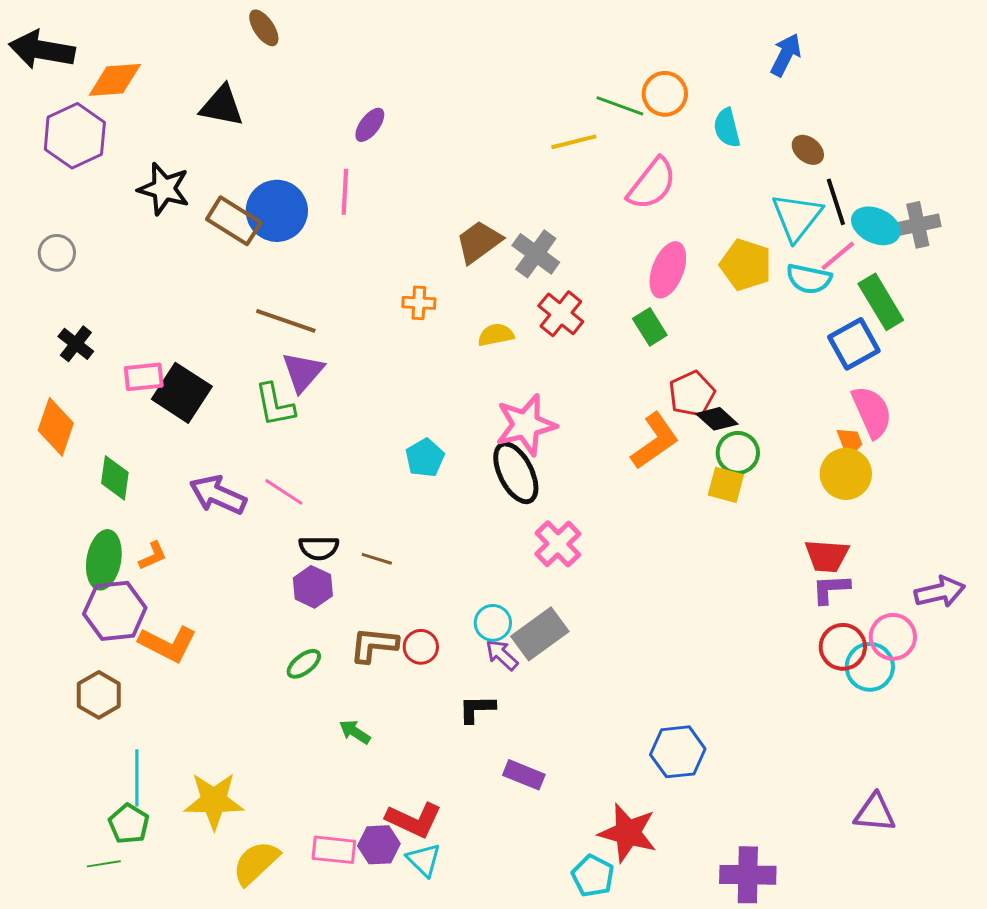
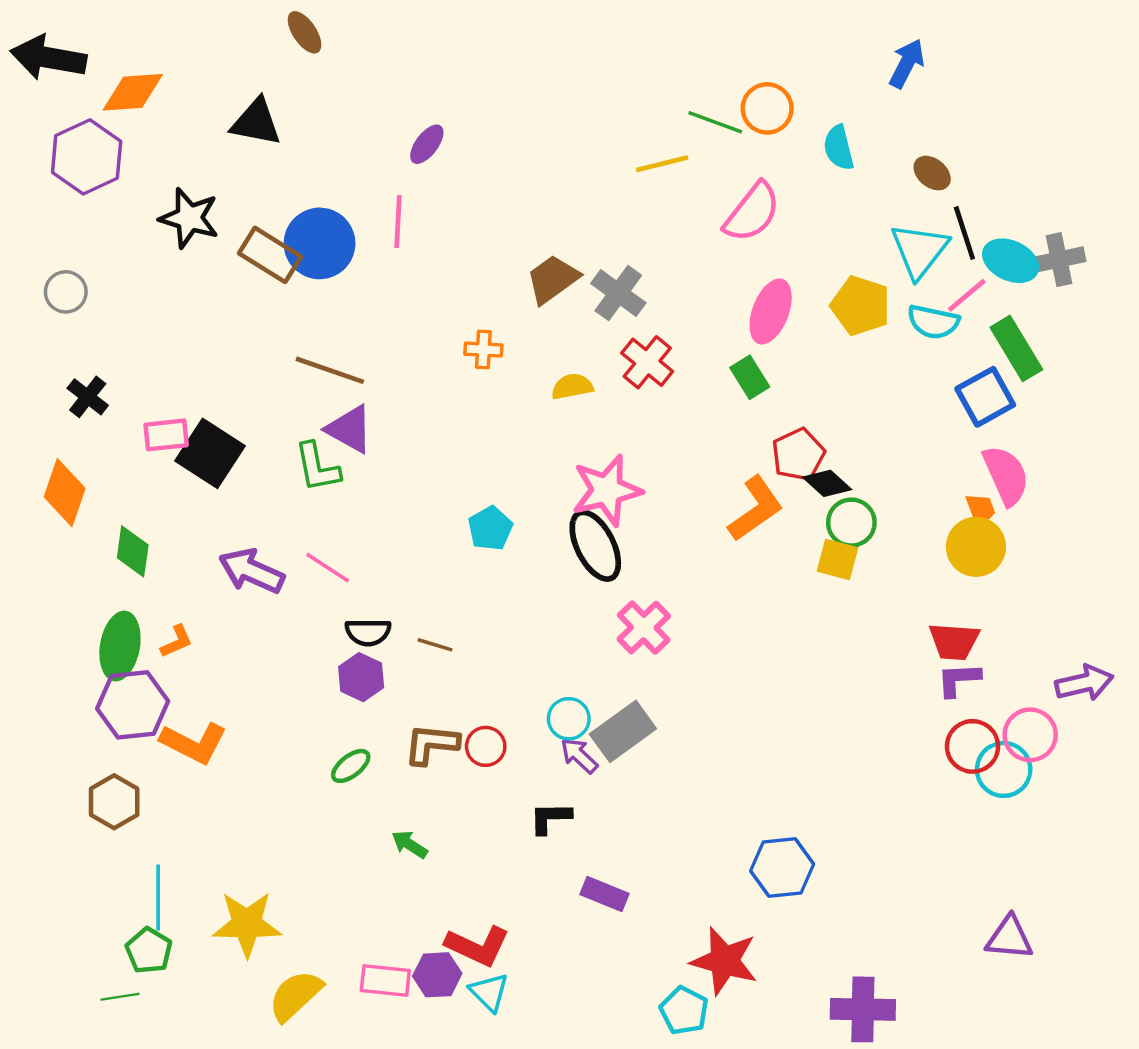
purple triangle: (303, 372) -> (350, 429), turned -42

